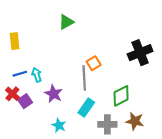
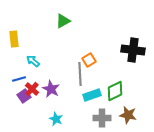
black cross: (140, 53) -> (133, 50), turned 30
blue line: (20, 74) -> (19, 79), moved
cyan arrow: (37, 75) -> (33, 61), moved, turned -32
red cross: (12, 94) -> (32, 89), moved
cyan rectangle: (86, 107) -> (92, 95), moved, turned 36

